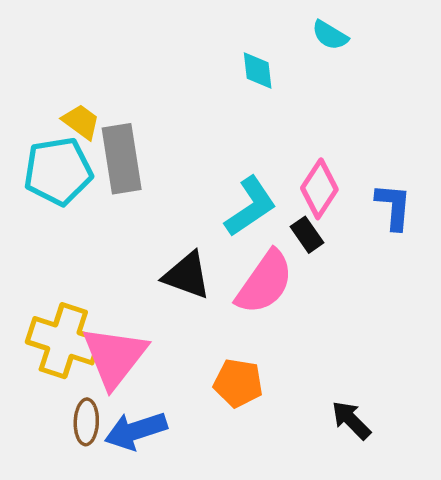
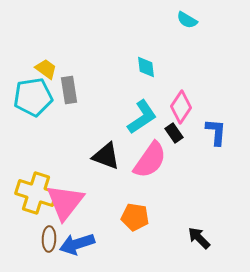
cyan diamond: (258, 70) -> (146, 67), moved
gray rectangle: (122, 159) -> (69, 90), size x0.7
blue L-shape: (394, 206) -> (216, 132), moved

